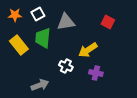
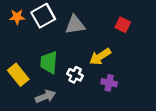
white square: (38, 14) -> (43, 16), size x1.5
green trapezoid: (43, 38) -> (49, 62), moved
yellow rectangle: (19, 45) -> (18, 75), moved

